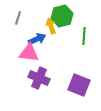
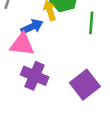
purple square: (79, 85) -> (85, 85), turned 30

